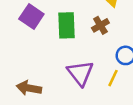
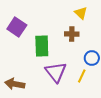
green rectangle: (67, 25) -> (42, 46), moved
brown cross: (100, 25) -> (72, 34), turned 32

